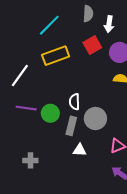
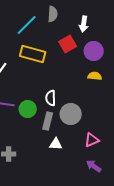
gray semicircle: (88, 14) -> (53, 14), moved
yellow rectangle: (56, 56) -> (33, 54), turned 35

